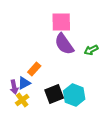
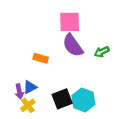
orange rectangle: (34, 69) -> (41, 58), moved, turned 64

